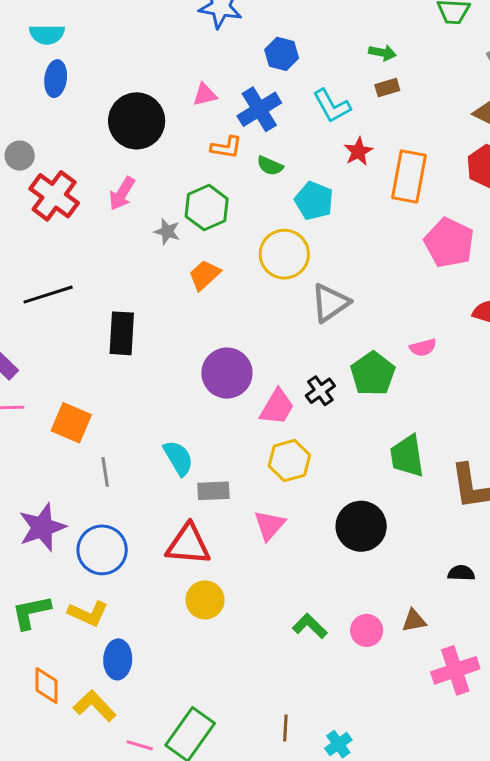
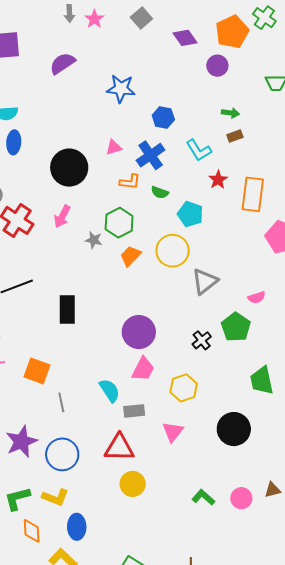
orange trapezoid: (204, 275) -> (130, 256), moved
pink semicircle: (423, 348) -> (257, 297), moved
pink trapezoid: (277, 407) -> (143, 369), moved
orange diamond: (47, 686) -> (32, 531), moved

